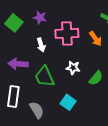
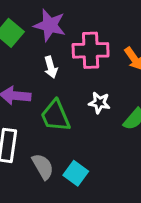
purple star: (40, 17) -> (50, 25), size x1.5
cyan square: (68, 102) -> (76, 173), moved

